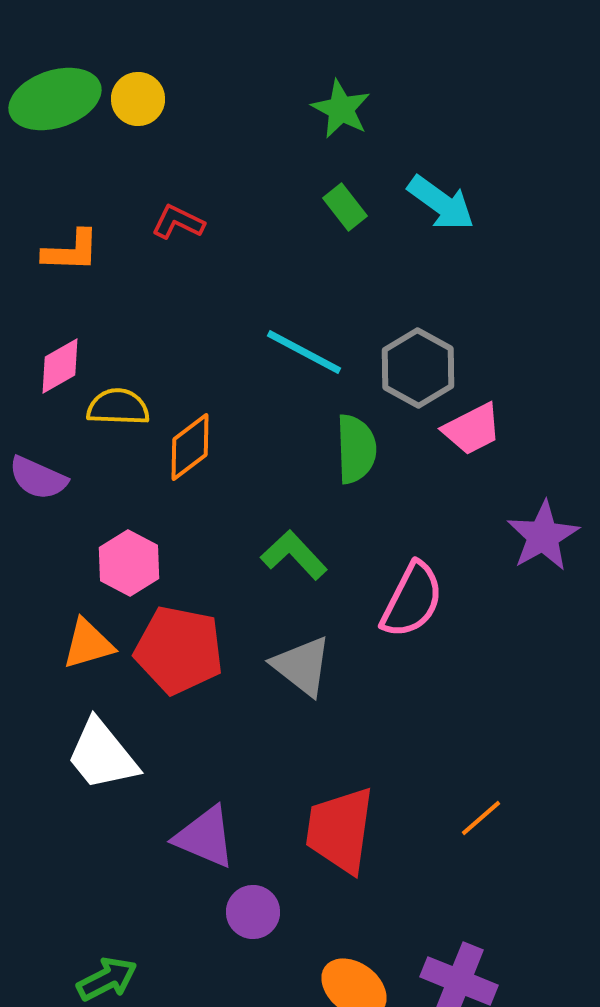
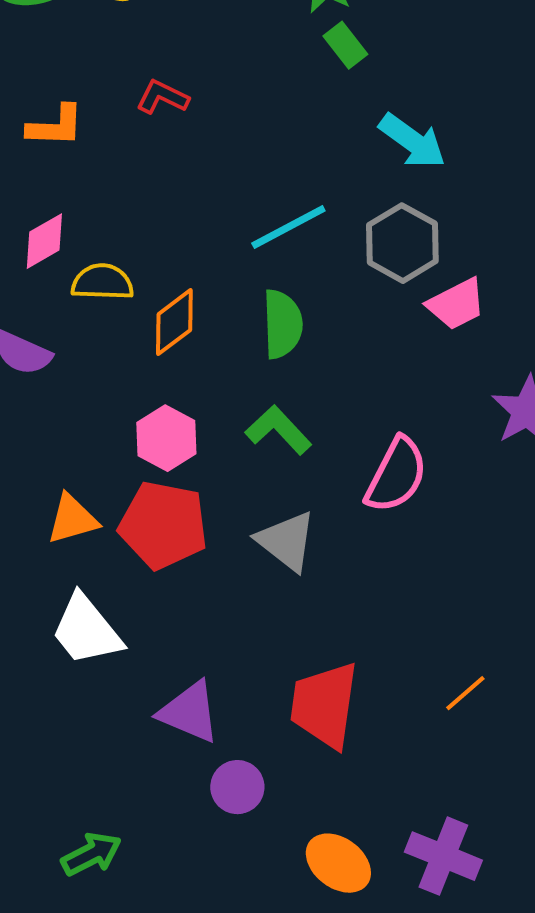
cyan arrow: (441, 203) -> (412, 141), moved
green rectangle: (345, 207) -> (345, 45), moved
cyan line: (304, 352) -> (288, 227), turned -56
green semicircle: (356, 449) -> (282, 324), moved
pink hexagon: (129, 563) -> (166, 438), moved

